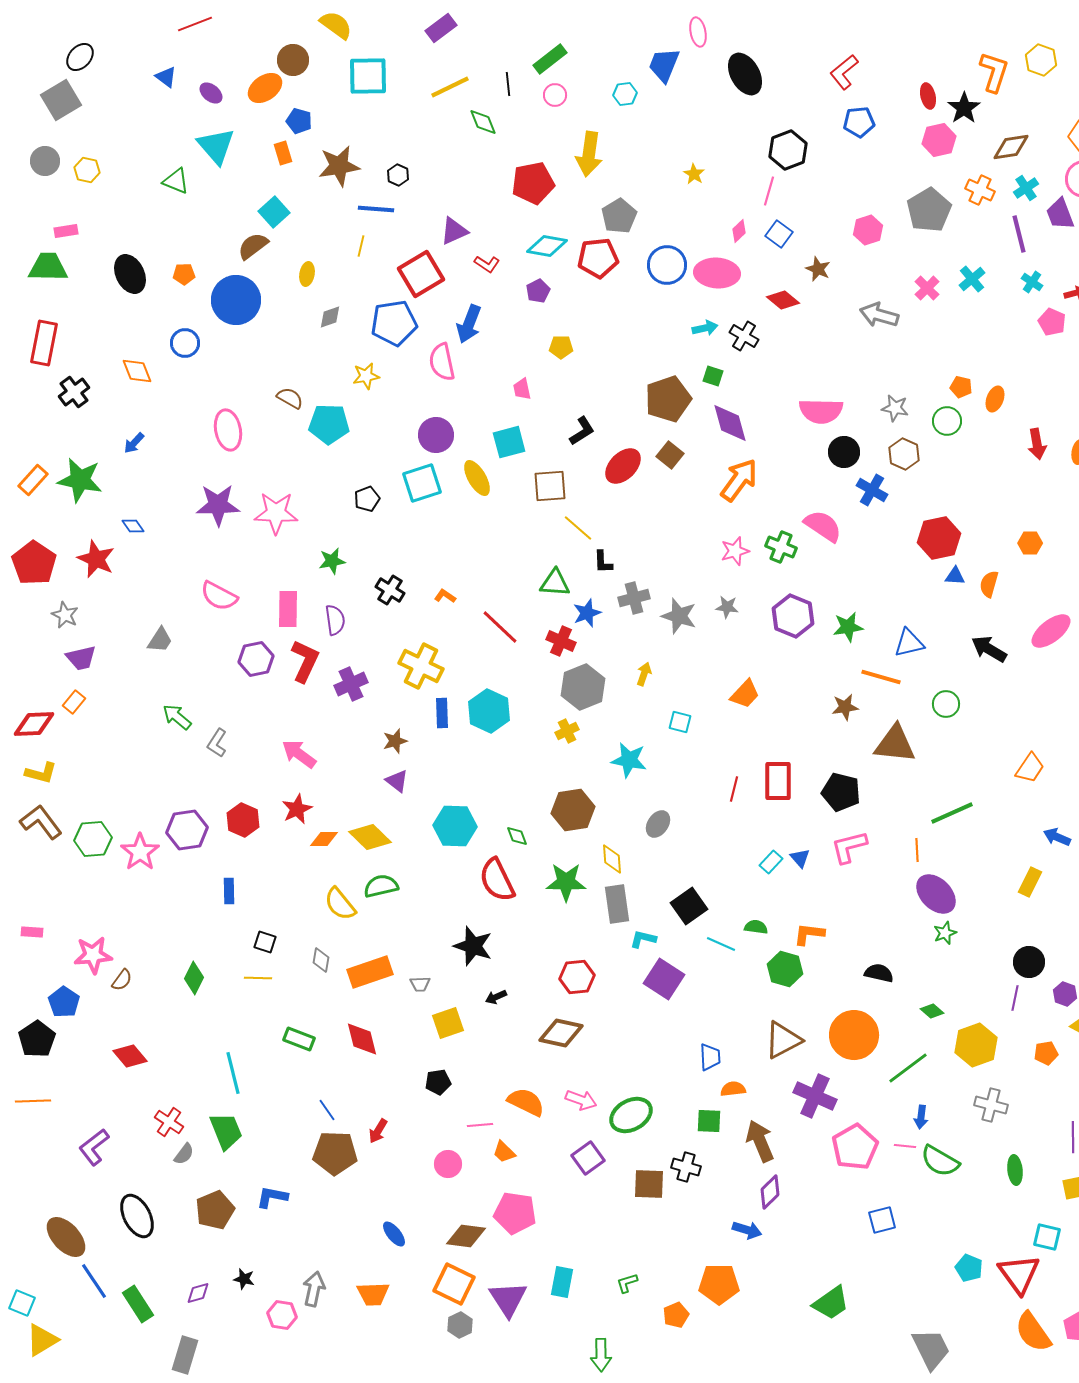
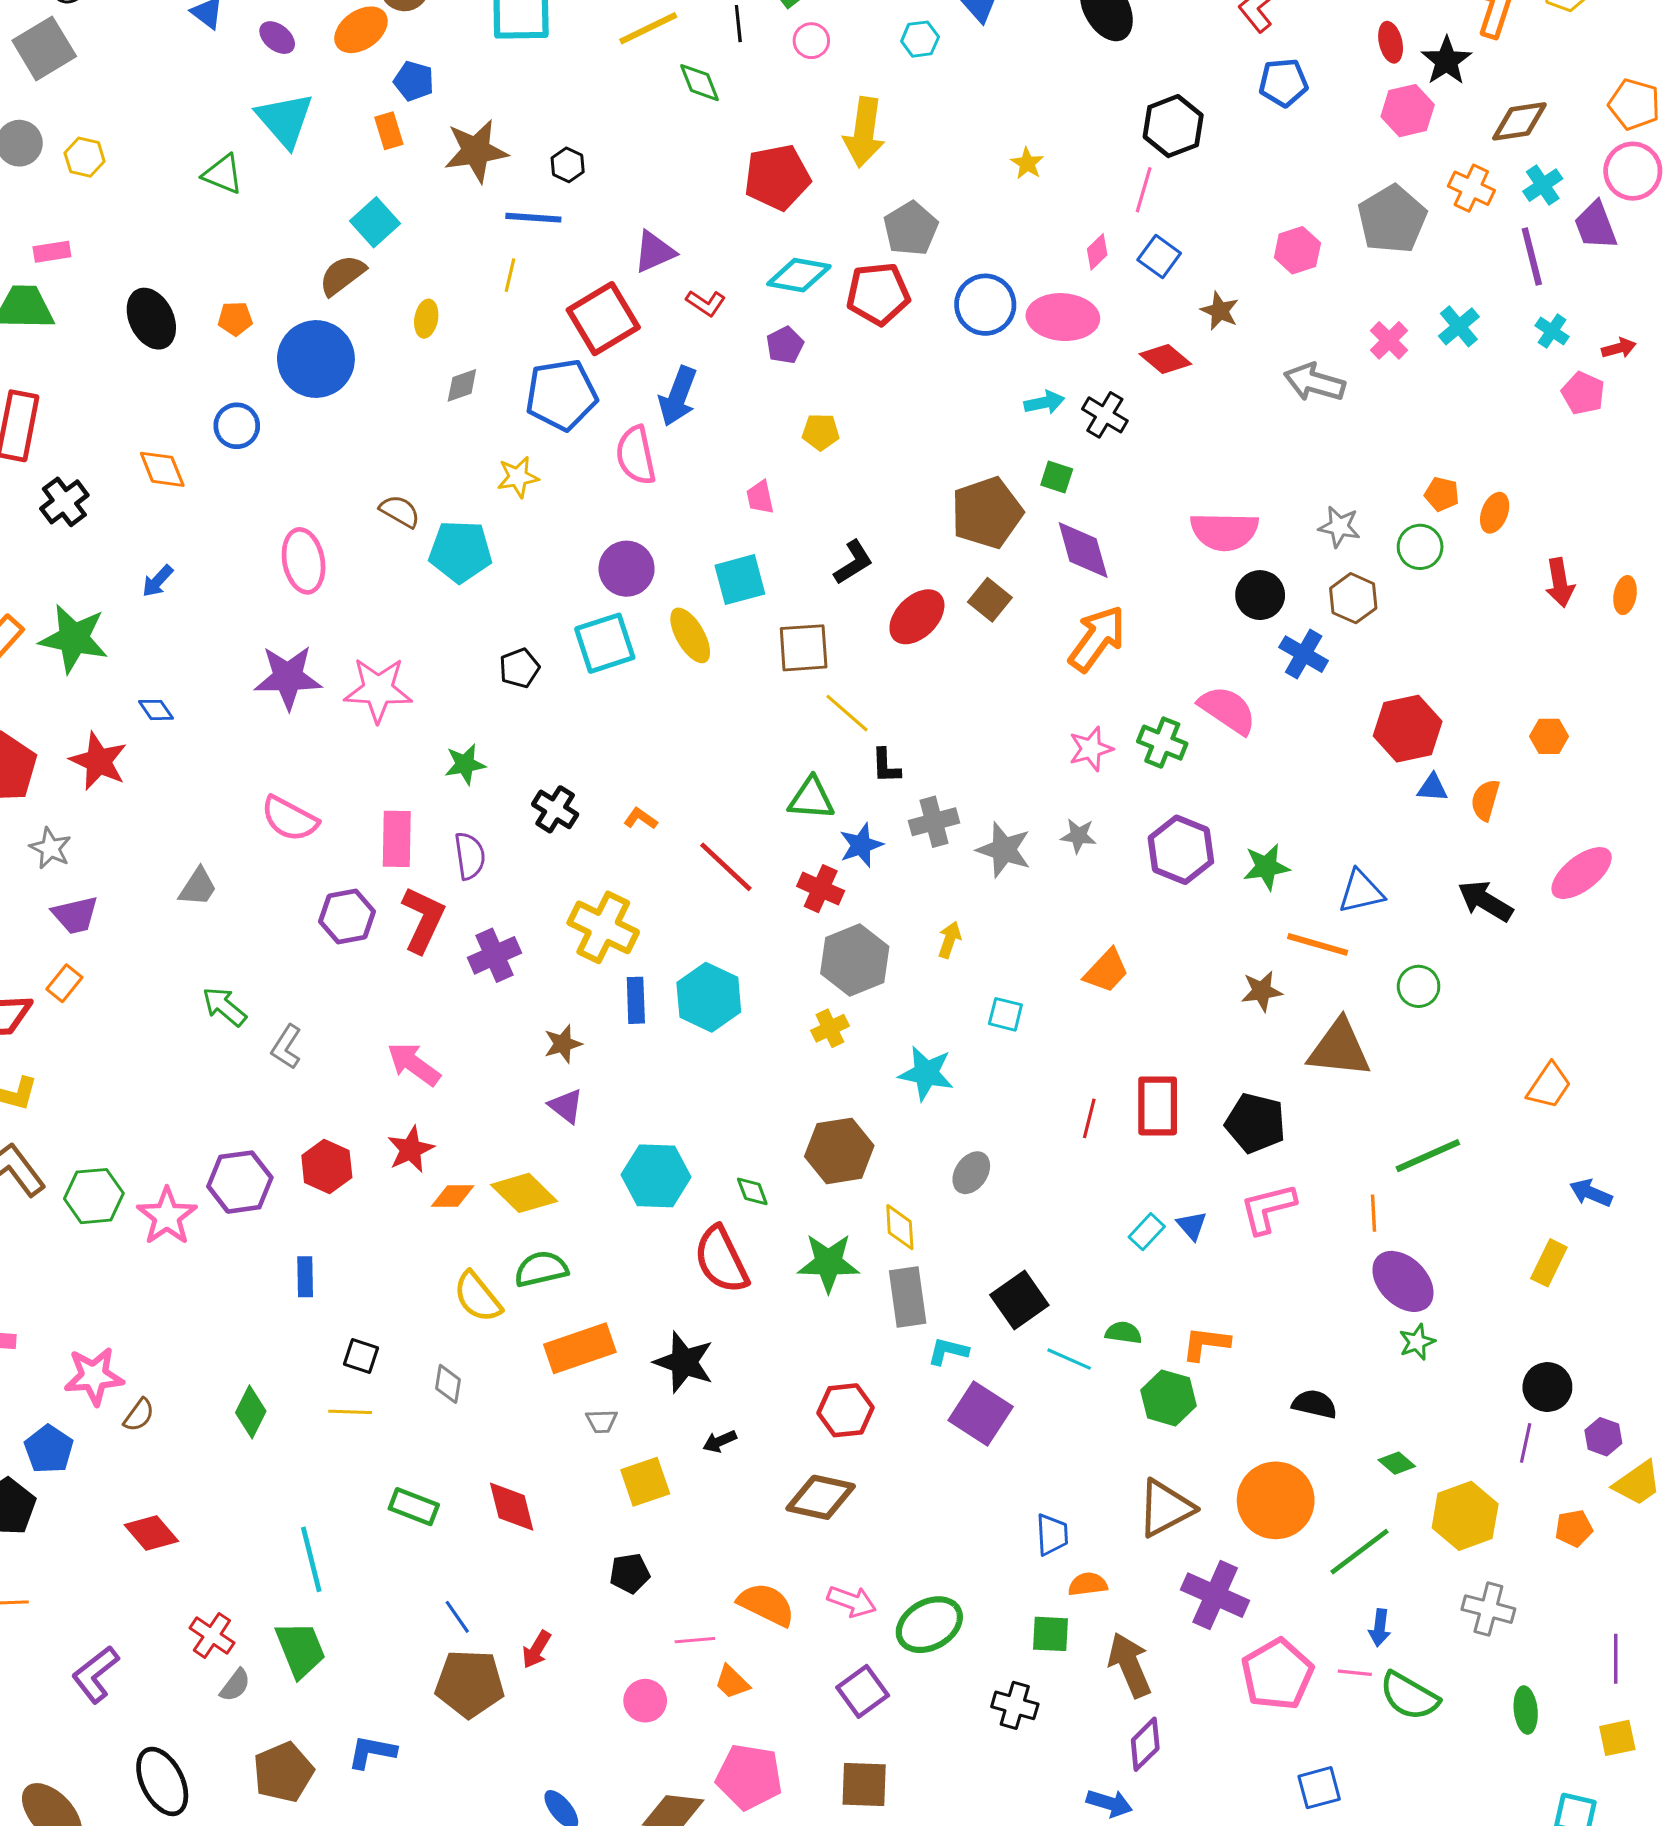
orange rectangle: (370, 972) -> (580, 1348), moved
brown square: (649, 1184) -> (864, 1785), moved

